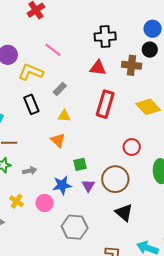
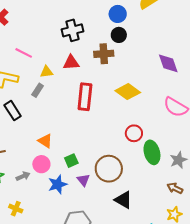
yellow triangle: (64, 116) -> (47, 72), moved
red circle: (132, 147) -> (134, 133), moved
pink circle: (45, 203) -> (41, 164), moved

